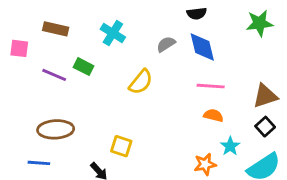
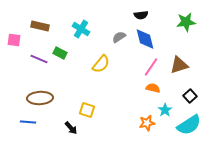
pink line: (211, 86) -> (151, 67), turned -60
brown triangle: (265, 96) -> (179, 65), moved

